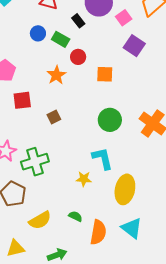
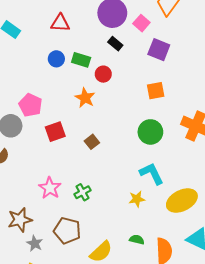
black rectangle: (78, 21) -> (115, 44), moved
orange square: (105, 74) -> (156, 91), moved
green cross: (35, 162) -> (82, 192), size x0.6
yellow ellipse: (125, 189) -> (182, 201), turned 64

